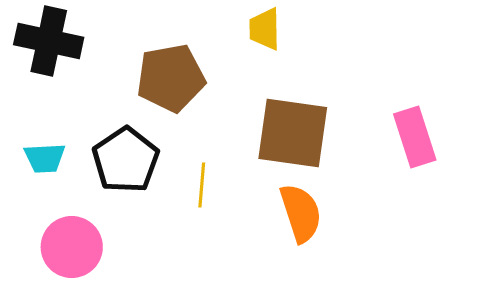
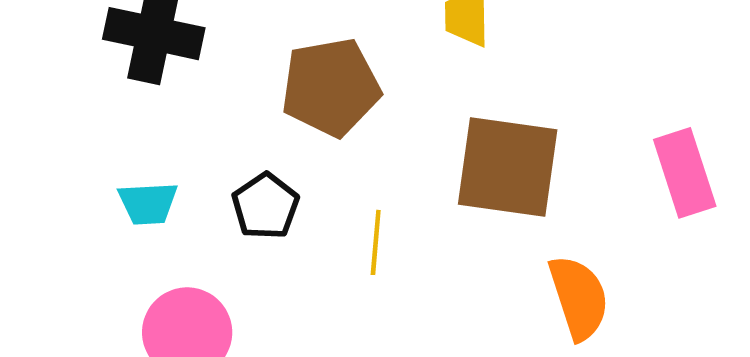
black pentagon: (126, 160) -> (265, 206), size x0.7
orange semicircle: (301, 213) -> (579, 298), moved

